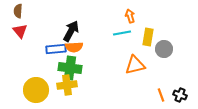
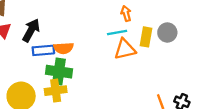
black arrow: (71, 31) -> (31, 30), moved
gray circle: (164, 49) -> (167, 32), moved
orange triangle: (135, 65) -> (125, 49), moved

